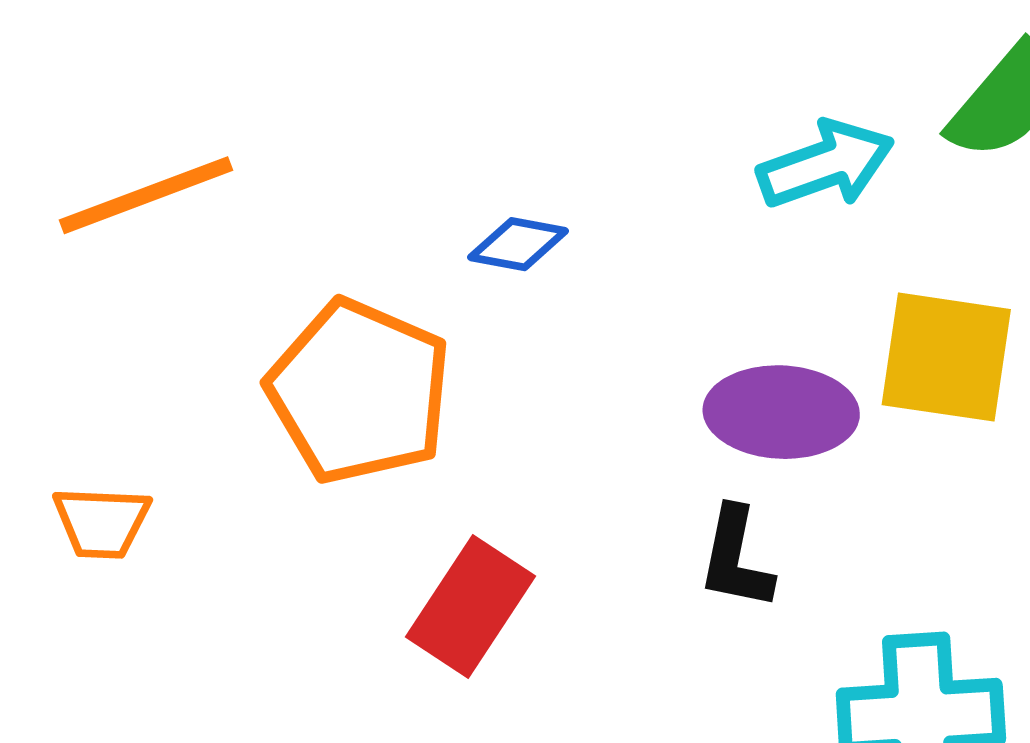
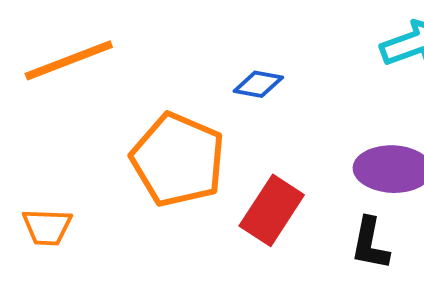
red rectangle: (470, 607) -> (272, 210), moved

